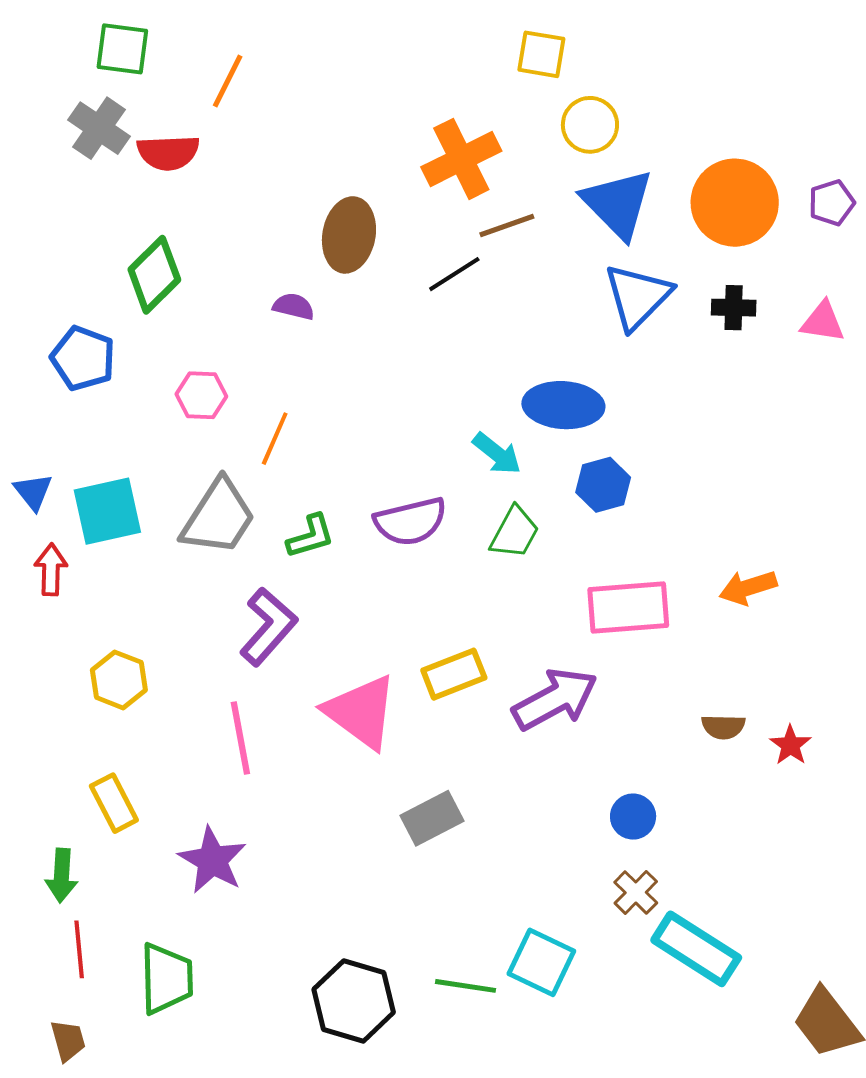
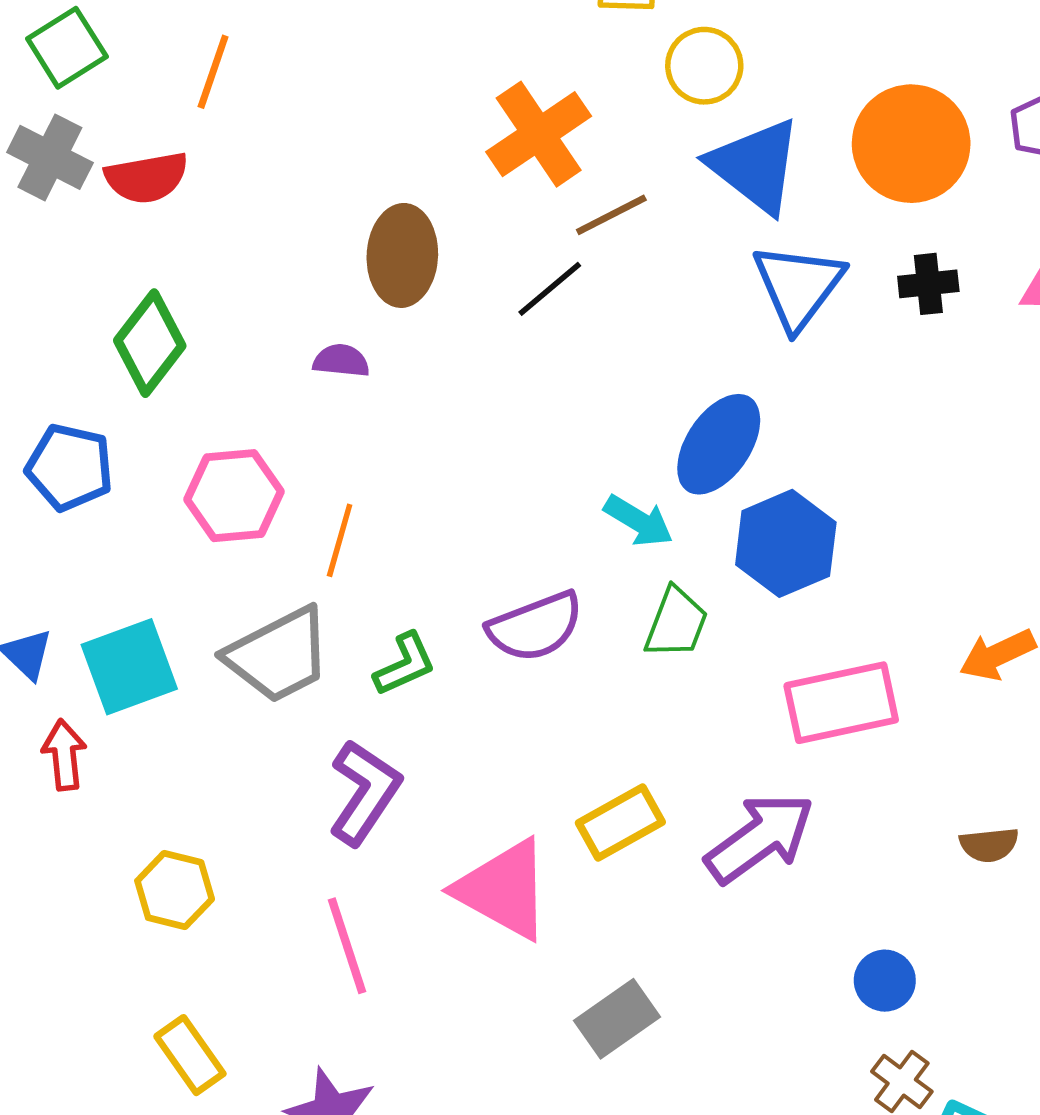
green square: (122, 49) -> (67, 48), turned -32
pink hexagon: (201, 395) -> (234, 496), size x1.4
blue ellipse: (563, 405) -> (719, 444), turned -52
blue hexagon: (603, 485) -> (786, 543), size x1.4
gray trapezoid: (218, 517) -> (278, 655), turned 38

